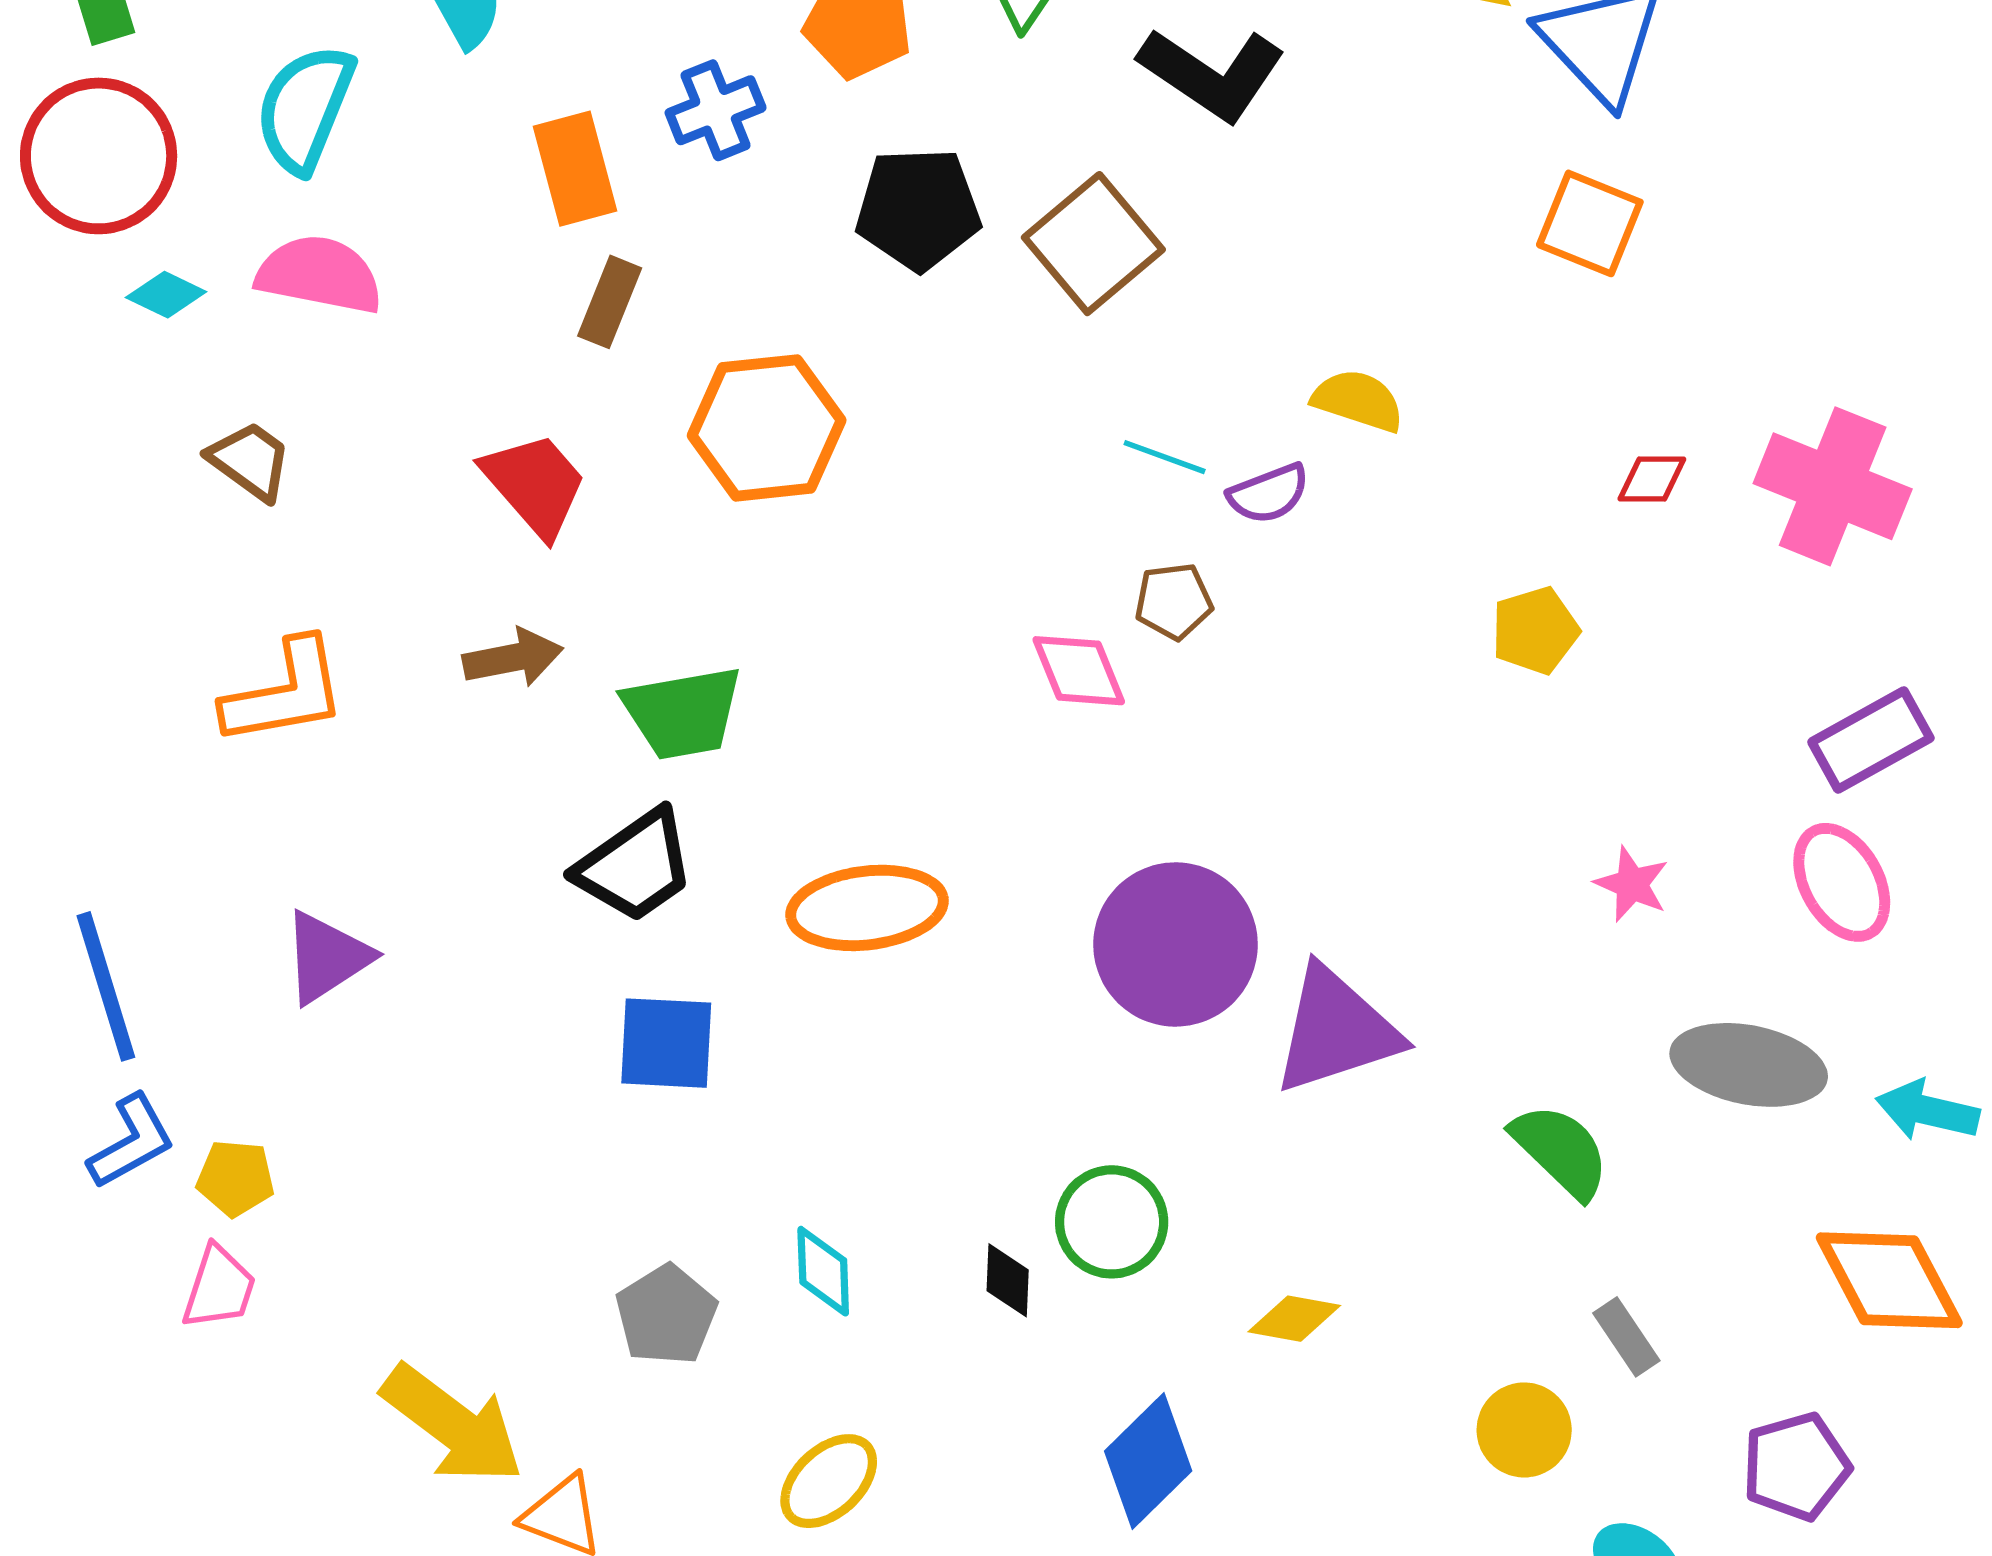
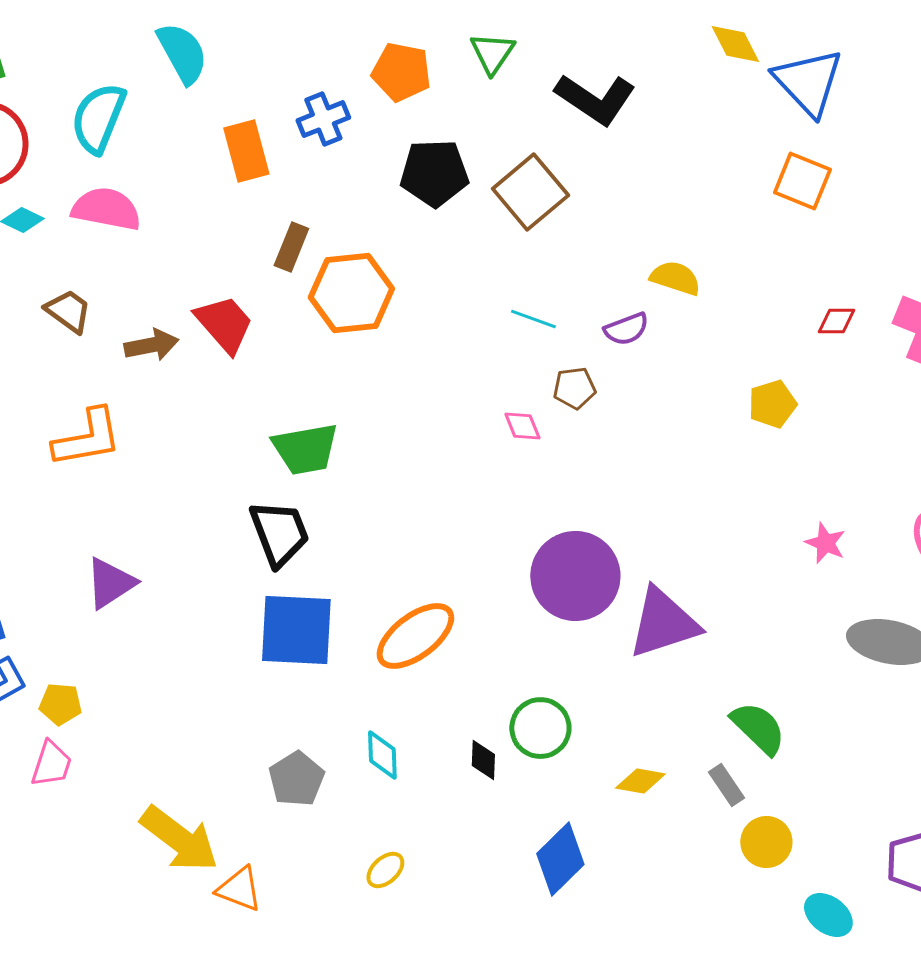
brown rectangle: (610, 302) -> (291, 247), moved
cyan line: (1165, 457) -> (533, 319), moved
brown arrow: (513, 658) -> (151, 345), moved
pink diamond: (1079, 671) -> (522, 426), size x0.7
black trapezoid: (635, 866) -> (279, 533), turned -76
orange ellipse: (867, 908) -> (415, 636), moved, turned -30
blue square: (666, 1043) -> (296, 630), size x1.4
green semicircle: (1561, 1151) -> (758, 728), moved
gray rectangle: (1626, 1337) -> (726, 785), moved
yellow ellipse: (829, 1481) -> (385, 870), size x0.7

